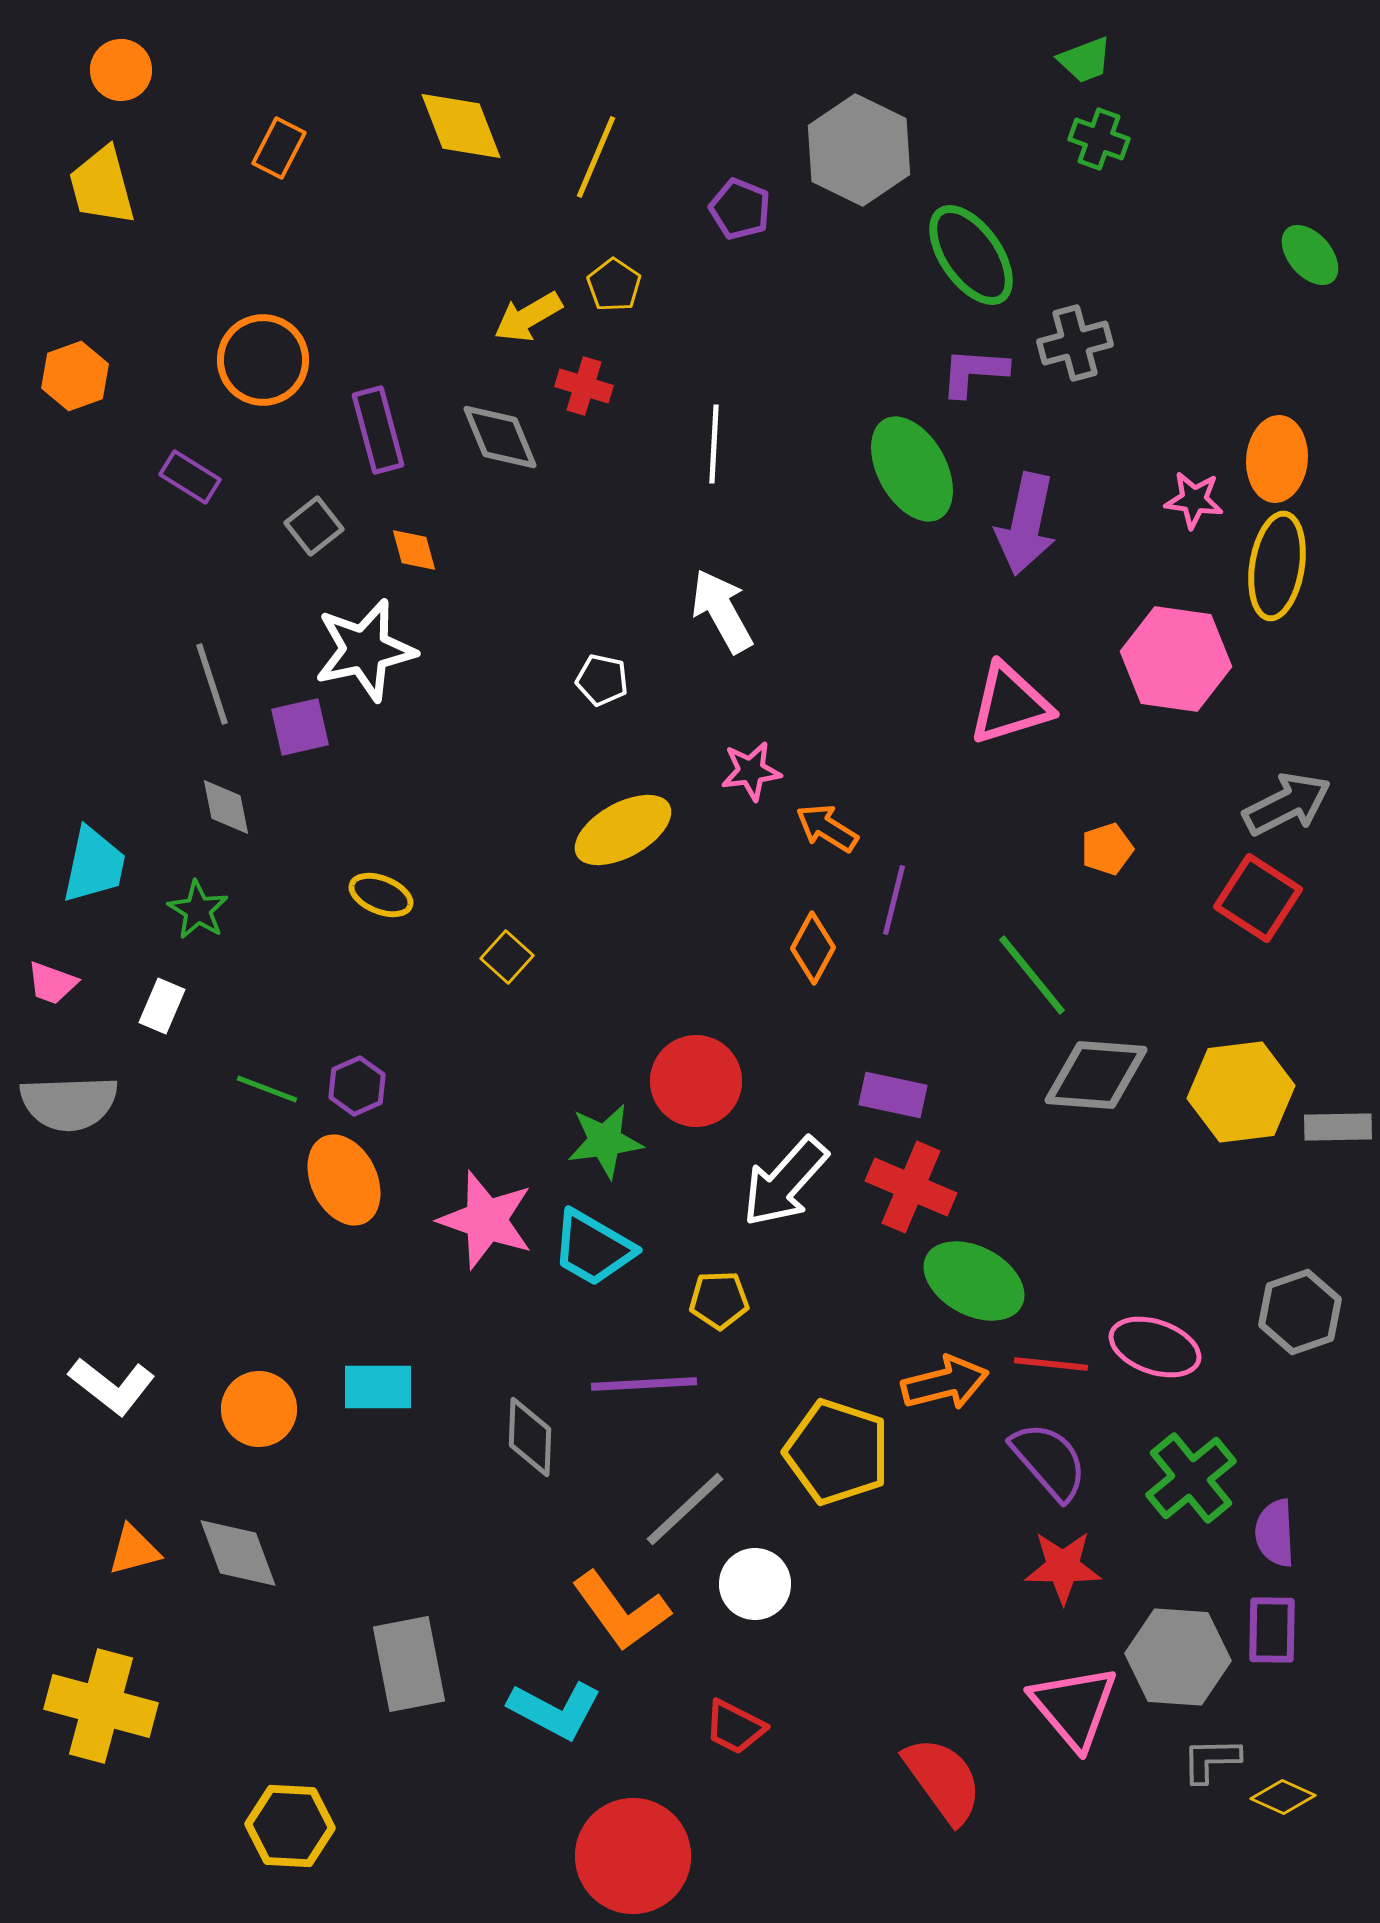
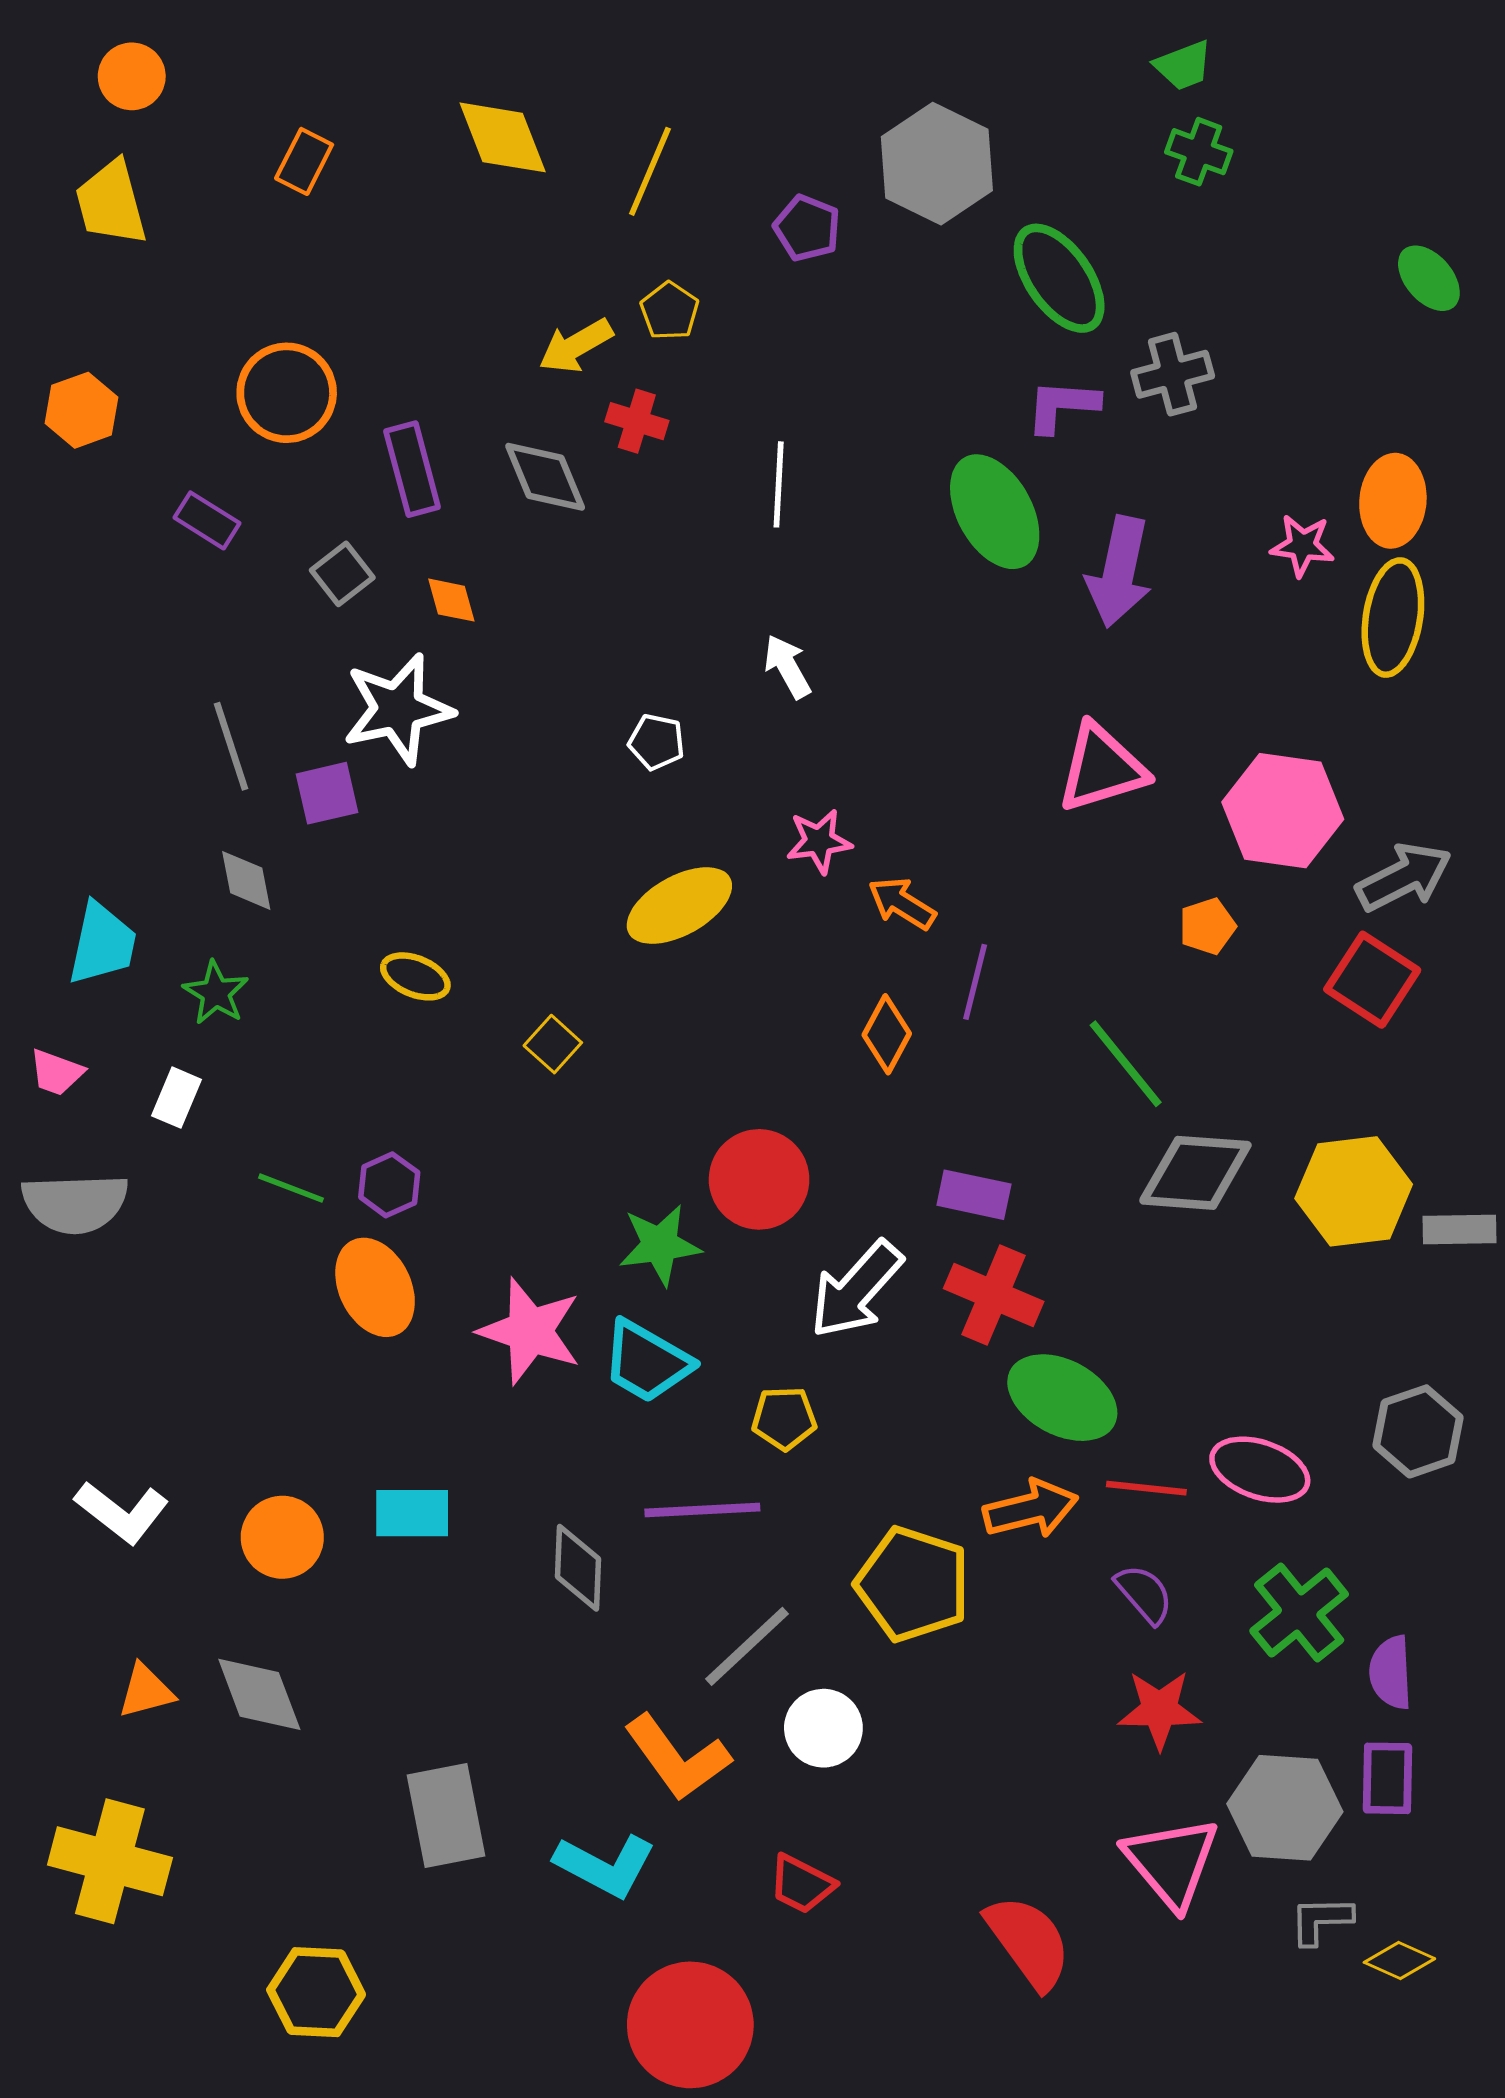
white arrow: (722, 611) -> (787, 667), size x0.7
pink hexagon: (1176, 659) -> (1283, 811), moved
purple semicircle: (1049, 1461) -> (1144, 1594), size x0.7

